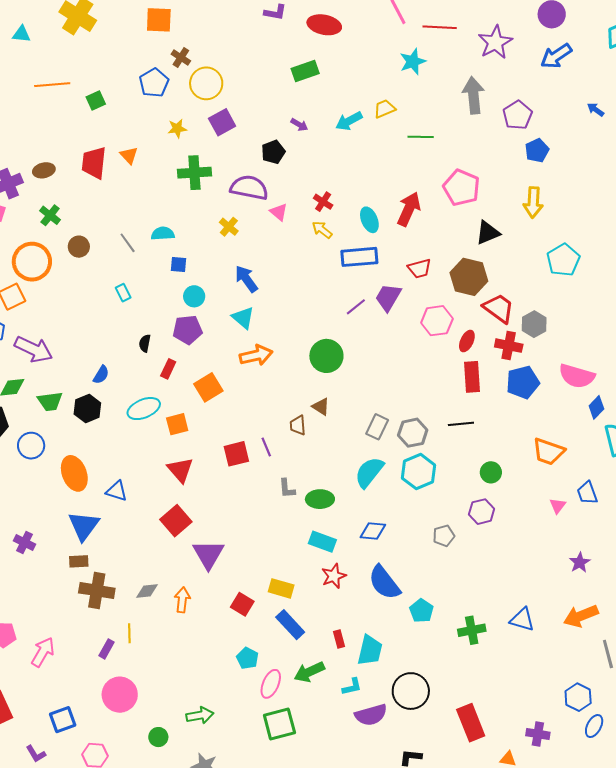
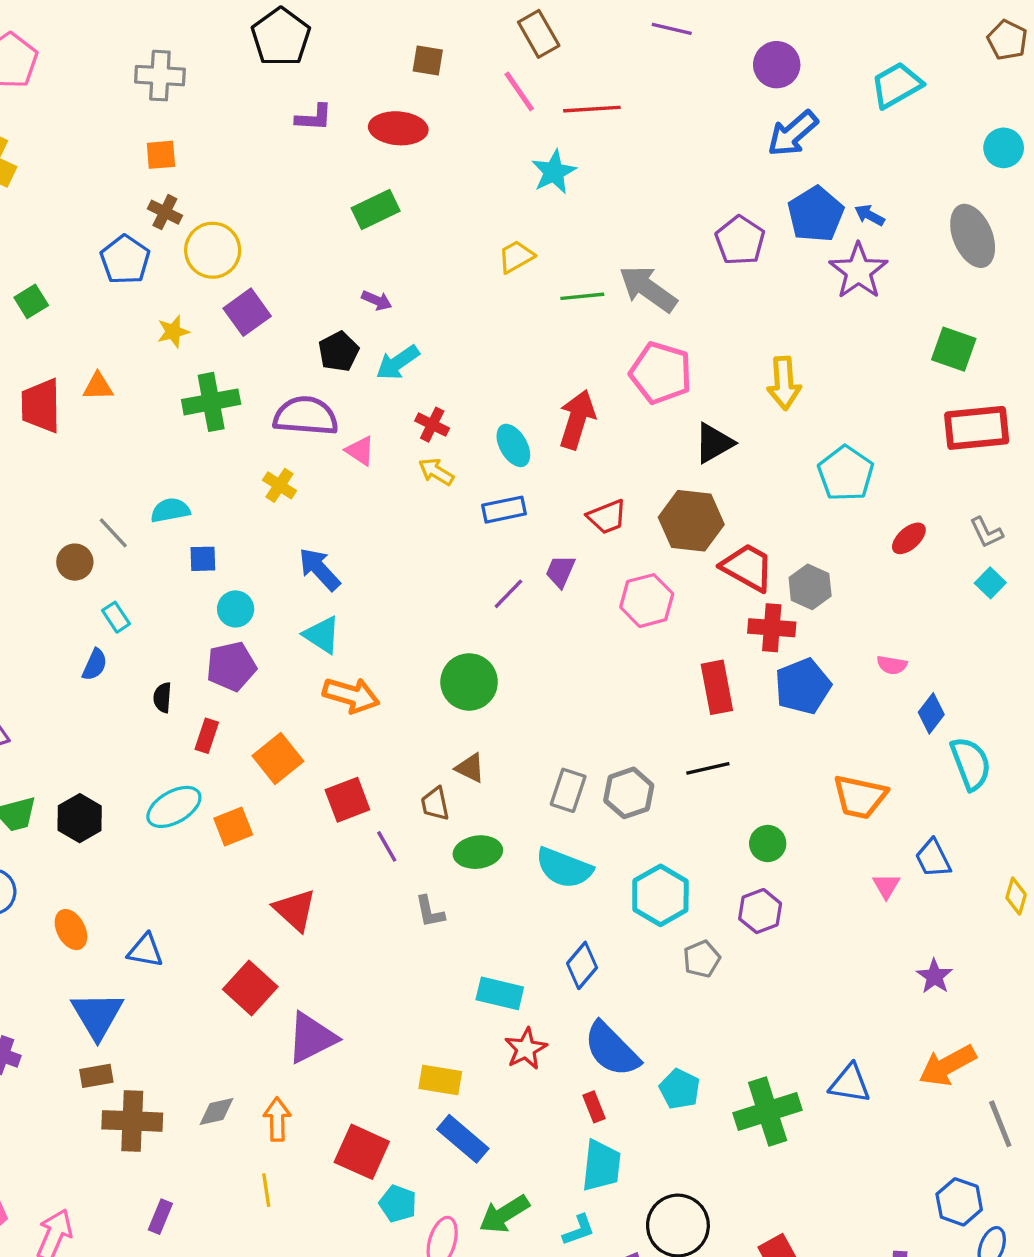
orange square: (159, 20) -> (161, 155), moved, size x0.7
purple star: (495, 42) -> (858, 271), moved
gray arrow: (473, 95) -> (648, 289), moved, turned -42
cyan arrow: (349, 121) -> (398, 363), moved
blue pentagon: (537, 150) -> (816, 214), moved, size x1.4
orange triangle: (129, 155) -> (98, 386), turned -42
brown circle: (79, 247) -> (75, 562), moved
blue rectangle: (359, 257) -> (504, 510), size x0.7
purple trapezoid: (388, 297) -> (560, 571), size x0.7
red ellipse: (467, 341) -> (909, 538), moved, turned 30
orange arrow: (256, 355) -> (351, 695), turned 36
blue semicircle: (101, 375) -> (95, 665), moved
pink semicircle: (577, 376) -> (892, 665), size x0.5
red square: (236, 454) -> (347, 800), moved
red triangle: (180, 470) -> (295, 910), moved
cyan semicircle: (369, 472) -> (564, 868), turned -100
cyan hexagon: (419, 472) -> (660, 895), moved
orange ellipse: (74, 473) -> (71, 930), size x0.7
green ellipse: (320, 499) -> (478, 852), moved
blue diamond: (373, 531) -> (582, 965), turned -48
purple triangle: (208, 554) -> (312, 1038), turned 40
red square: (242, 604) -> (362, 1152), moved, size x1.4
green cross: (472, 630) -> (768, 1111), size x1.4
yellow line: (129, 633) -> (266, 1190), moved
red rectangle: (339, 639) -> (594, 1107), moved

